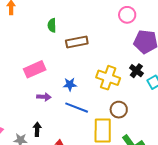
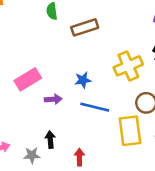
pink rectangle: (35, 69) -> (28, 79), moved
yellow cross: (108, 78) -> (128, 66), turned -35

